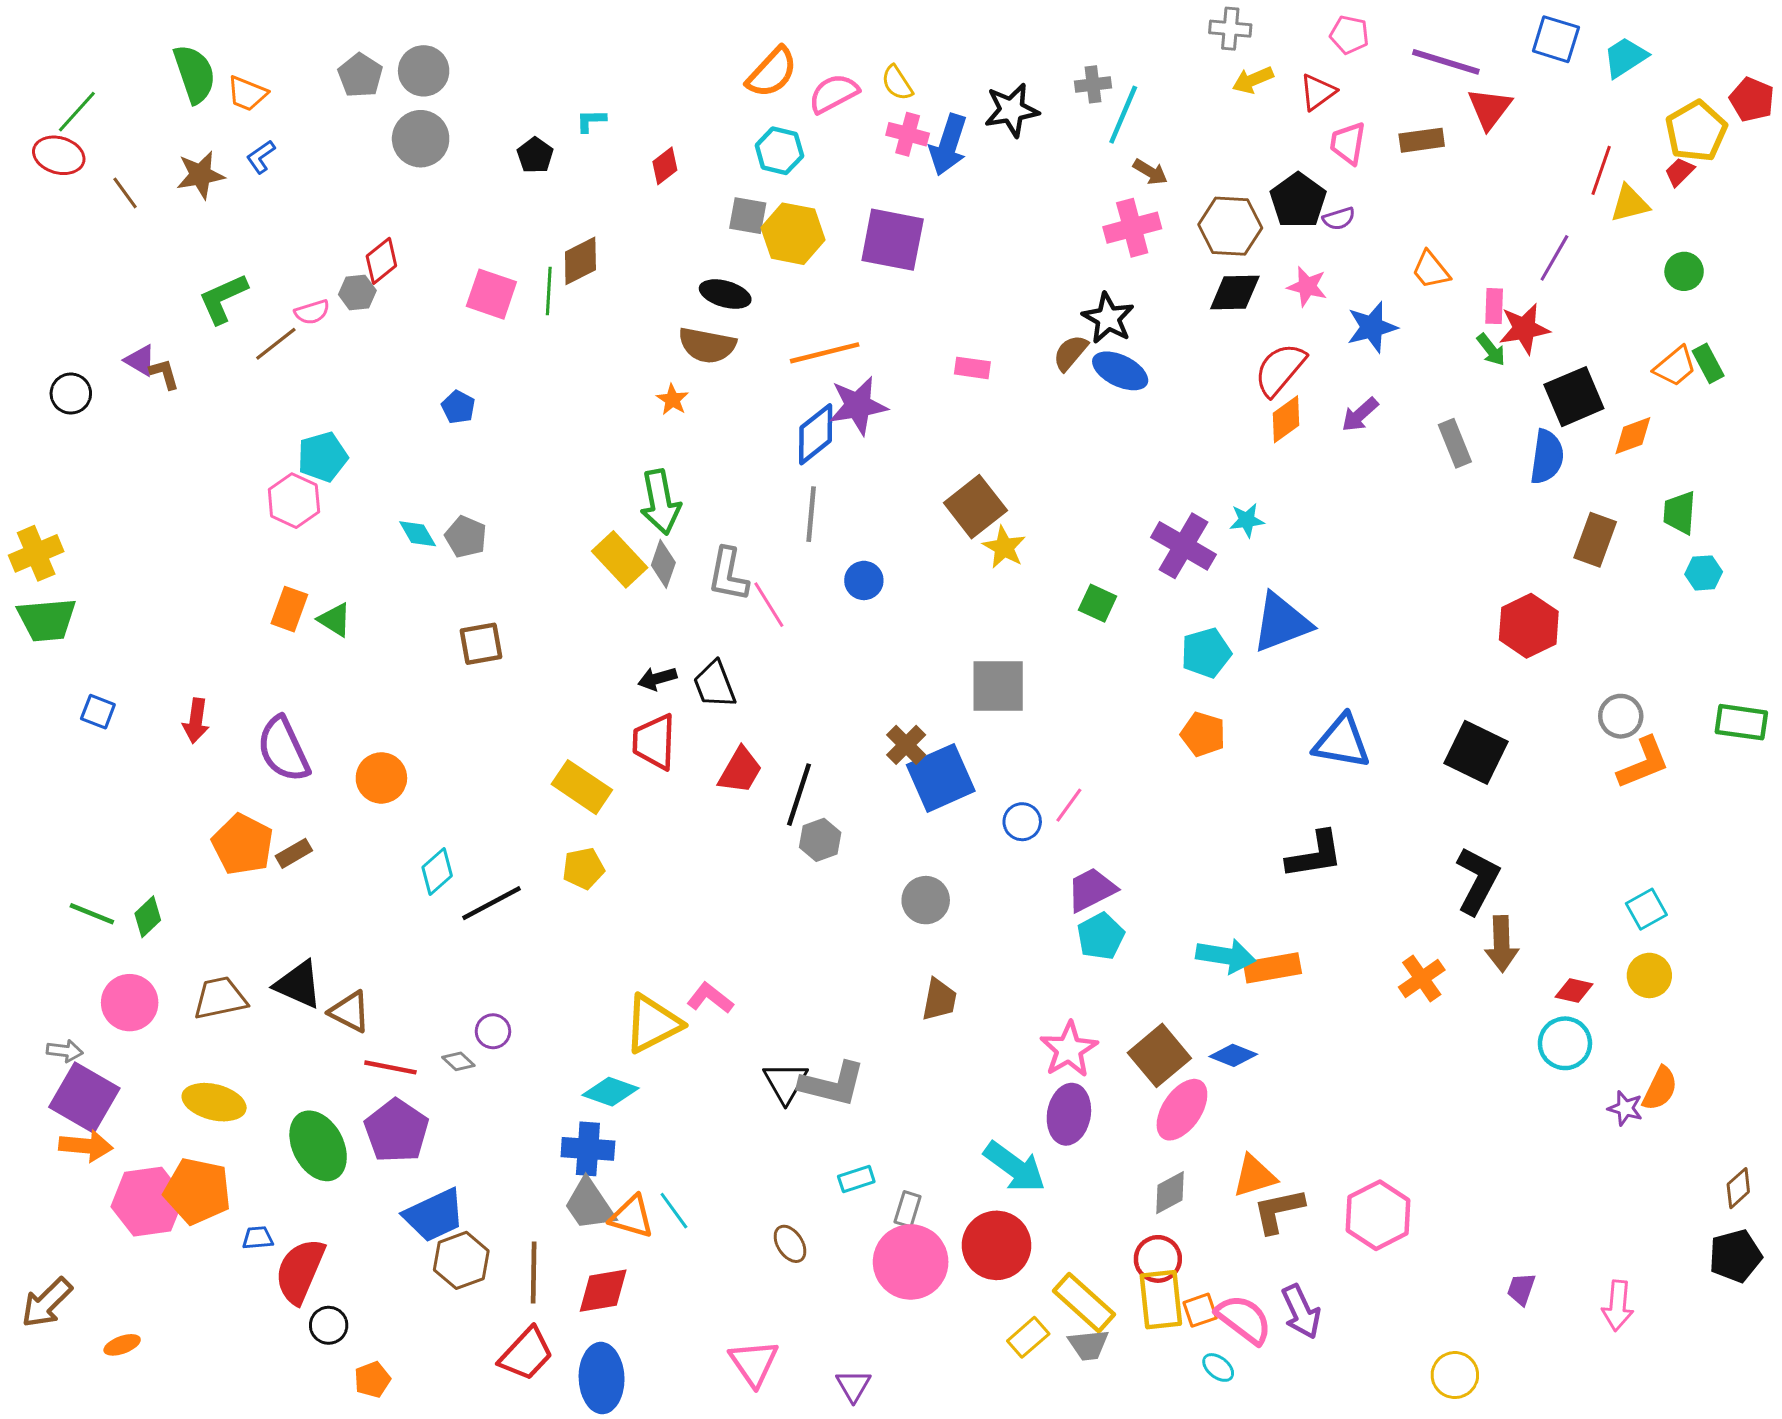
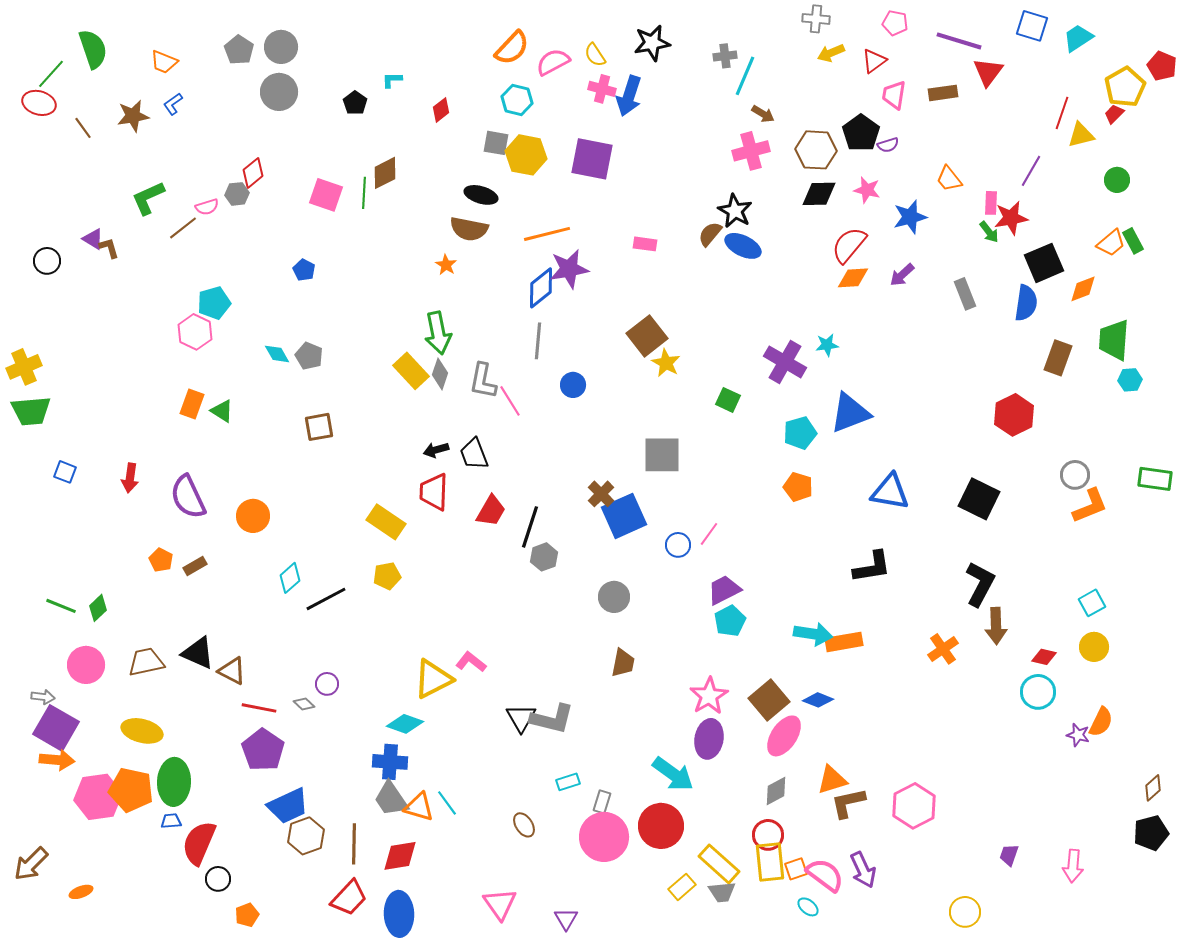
green semicircle: (194, 74) -> (93, 49), moved
black star: (1012, 110) -> (652, 43), moved
orange diamond: (1286, 419) -> (853, 278), turned 32
green trapezoid: (1680, 513) -> (1114, 340), size x1.4
orange pentagon: (243, 844) -> (161, 560), size x0.6
green ellipse: (318, 1146) -> (174, 782), moved, turned 30

